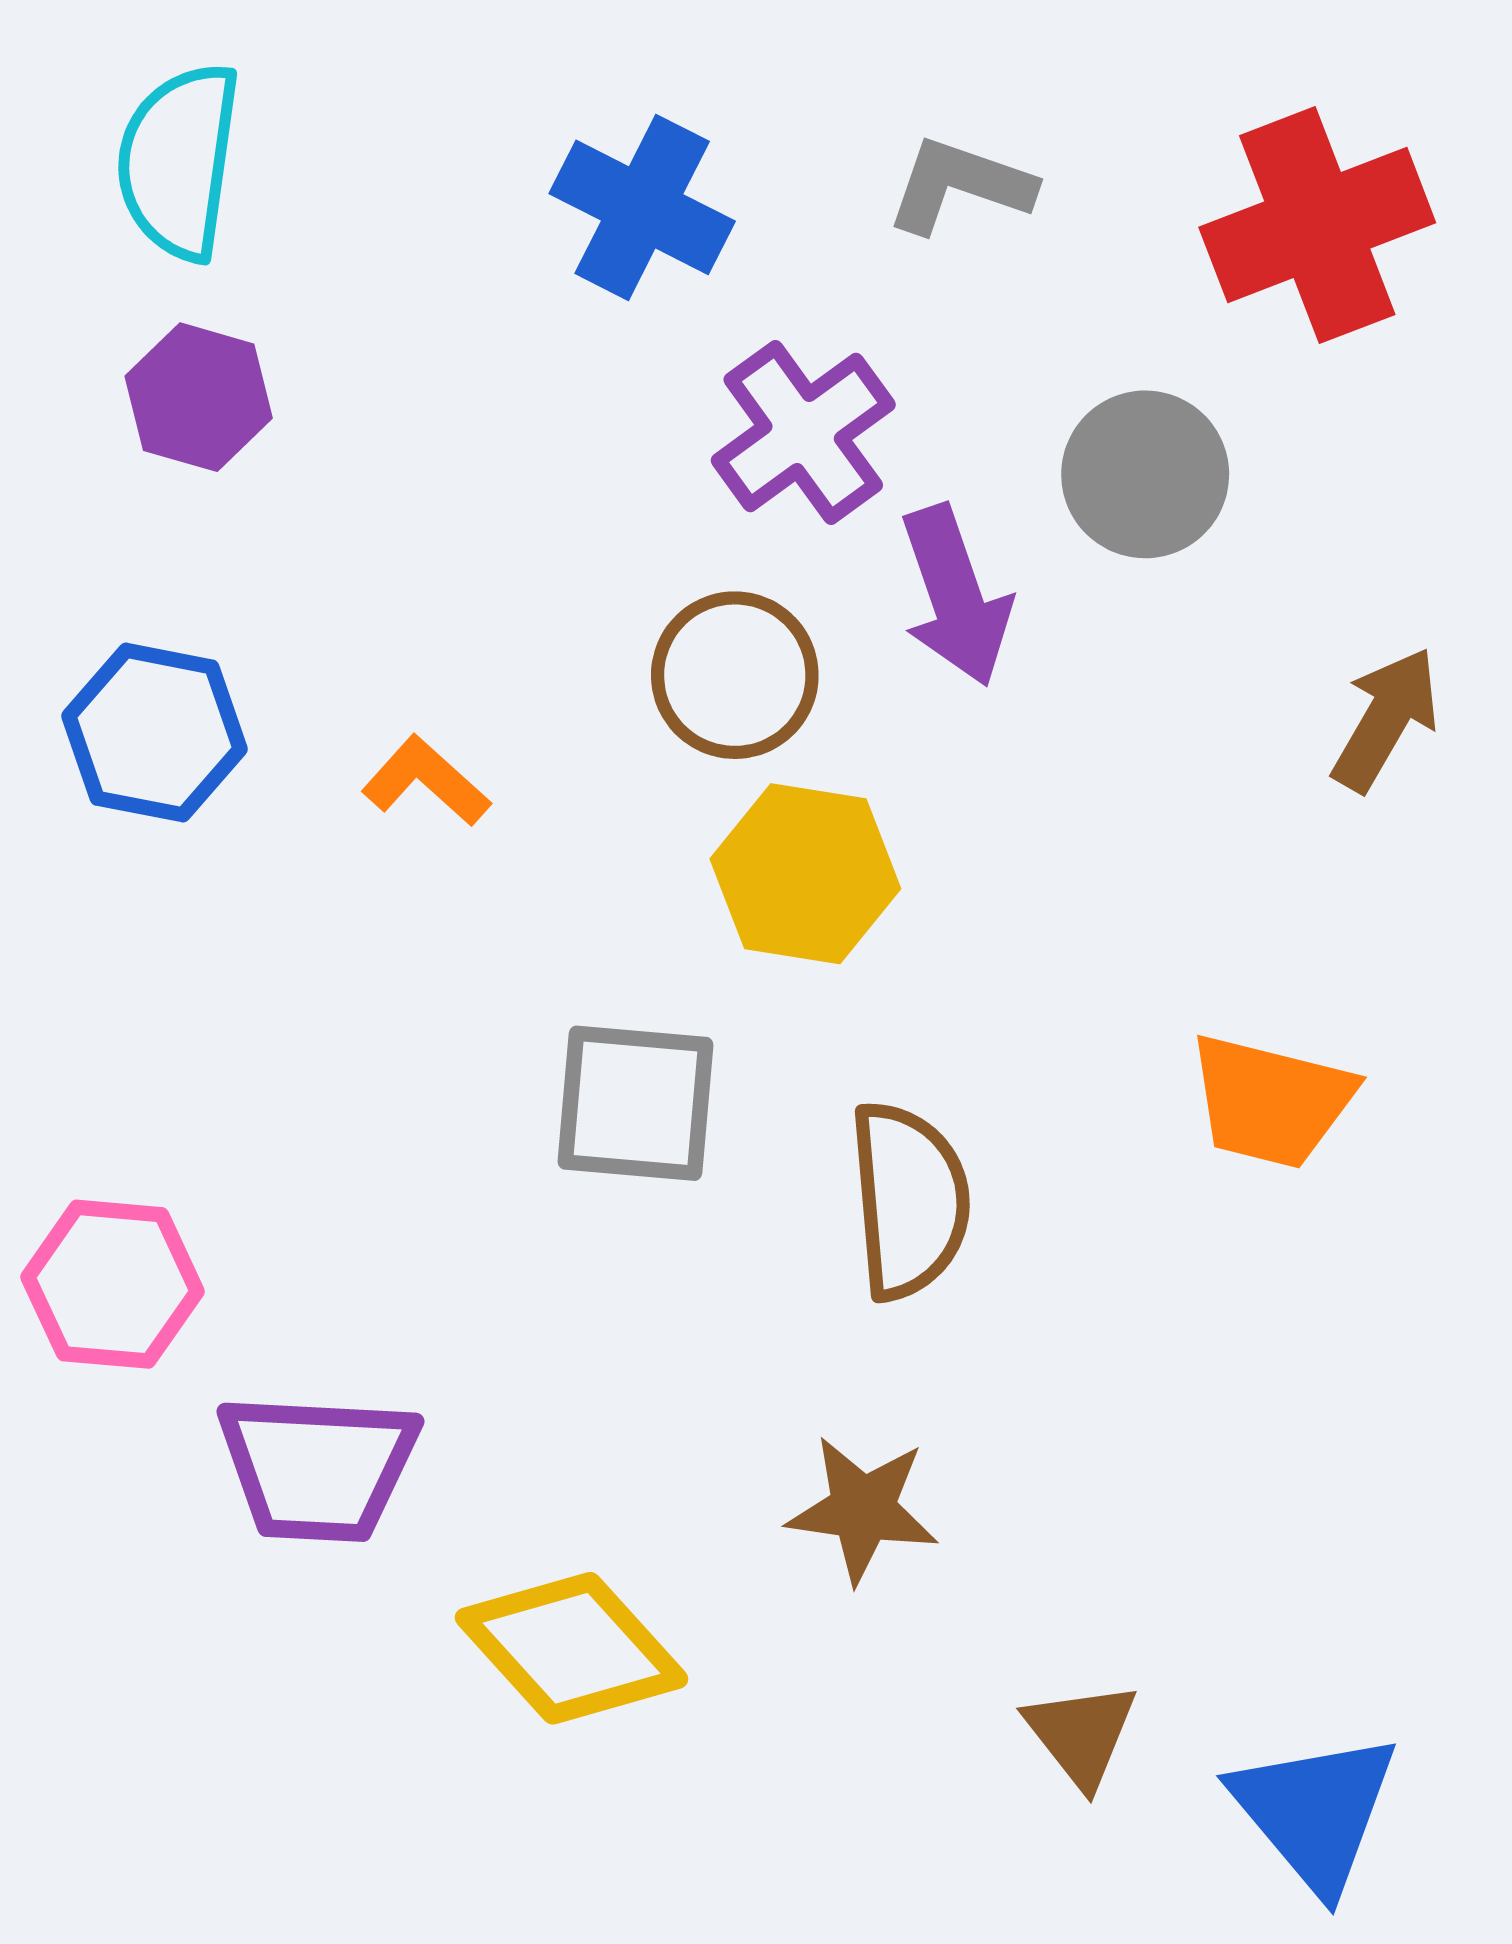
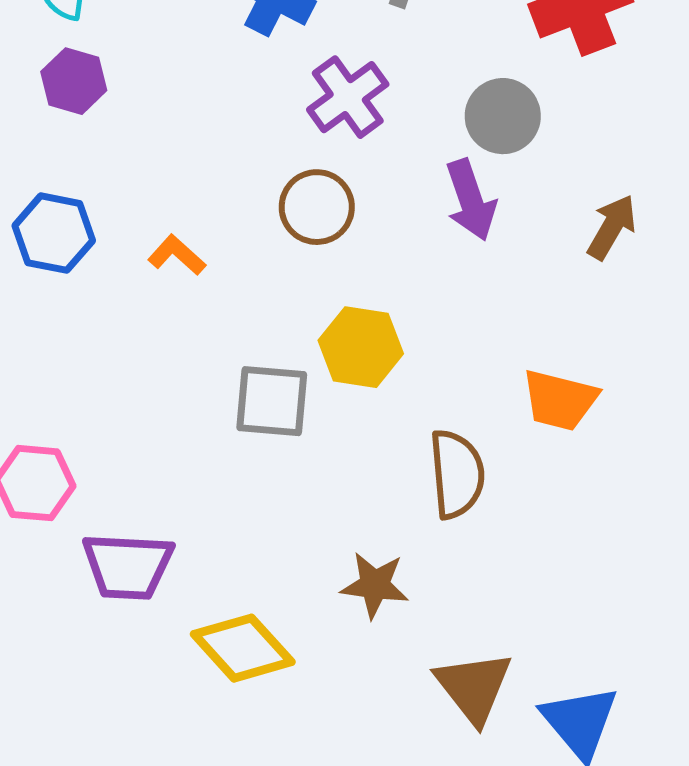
purple arrow: (955, 596) -> (471, 200), moved
yellow hexagon: (805, 874) -> (361, 347), moved
brown semicircle: (909, 1200) -> (457, 474), moved
brown triangle: (1081, 1734) -> (474, 687), size x1.5

